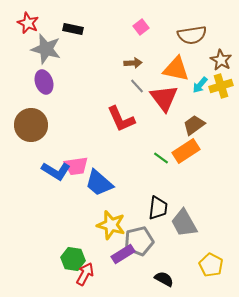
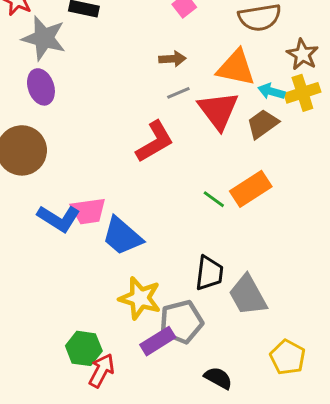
cyan arrow: (200, 85) -> (271, 91), turned 66
gray line: (137, 86) -> (178, 93), turned -70
red L-shape: (121, 119) -> (155, 142), turned -96
brown trapezoid: (194, 125) -> (263, 124), moved

